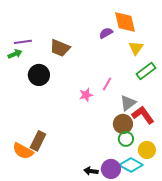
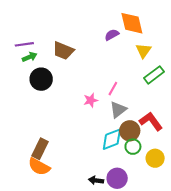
green arrow: (15, 54) -> (30, 57), moved
gray triangle: (128, 103) -> (118, 110), moved
orange semicircle: (23, 151) -> (39, 167), moved
cyan diamond: (131, 165) -> (112, 139), moved, turned -50

